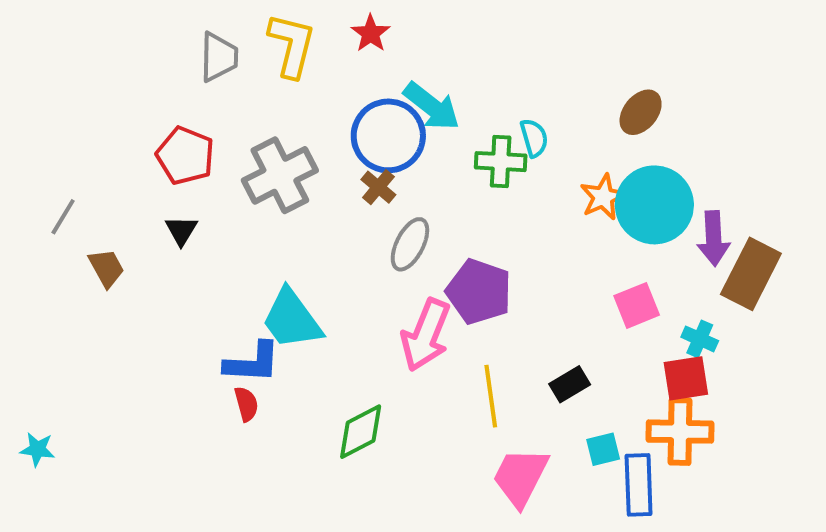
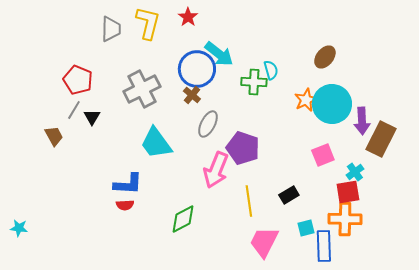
red pentagon: (185, 156) -> (78, 80), moved
gray line: (63, 217) -> (74, 110), moved
cyan trapezoid: (292, 319) -> (156, 143), moved
cyan cross: (700, 339) -> (355, 172), turned 30
red semicircle: (246, 404) -> (125, 205), turned 102

